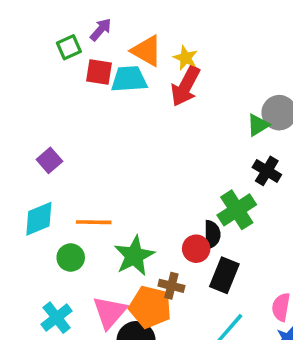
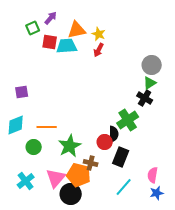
orange triangle: (147, 51) -> (77, 30), turned -42
red arrow: (186, 86) -> (99, 50), size x0.6
green triangle: (258, 125) -> (150, 83), moved
purple square: (49, 160) -> (22, 92), turned 32

